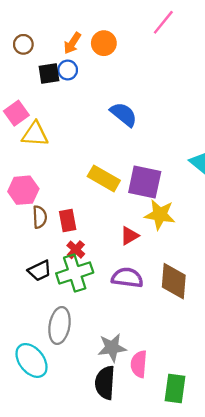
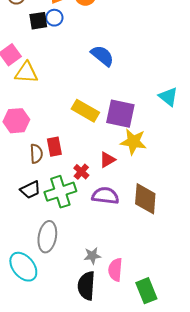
brown semicircle: (40, 217) -> (36, 154), moved
red cross: (76, 250) -> (81, 172), moved
gray star: (112, 348) -> (92, 256), size x0.7
green rectangle: (175, 388) -> (146, 291), turned -30

